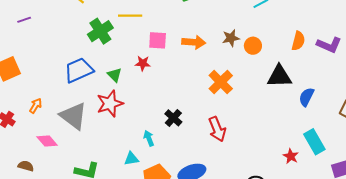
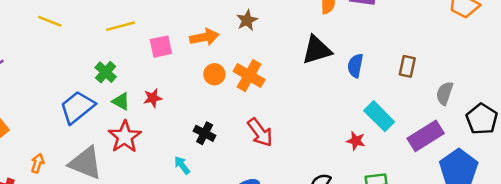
green cross: (100, 31) -> (106, 72), moved, size x0.7
orange circle: (253, 46) -> (214, 74), moved
red star: (143, 63) -> (153, 98), moved

